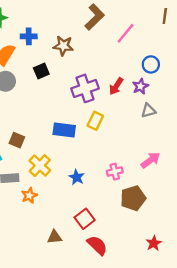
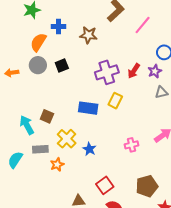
black square: (41, 71) -> (62, 66), moved
blue star: (77, 177) -> (89, 149), moved
brown pentagon: (133, 198) -> (147, 186), moved

